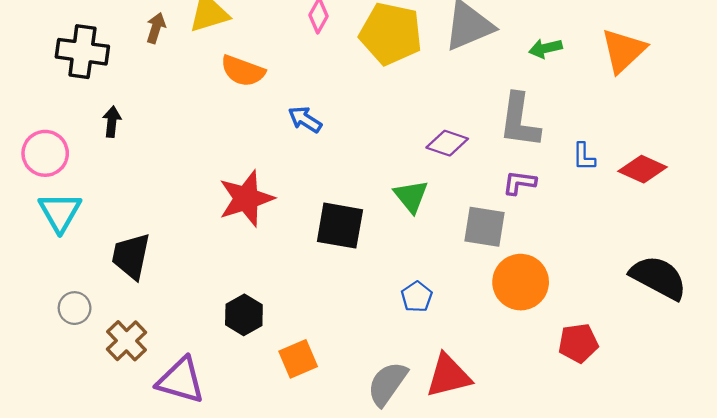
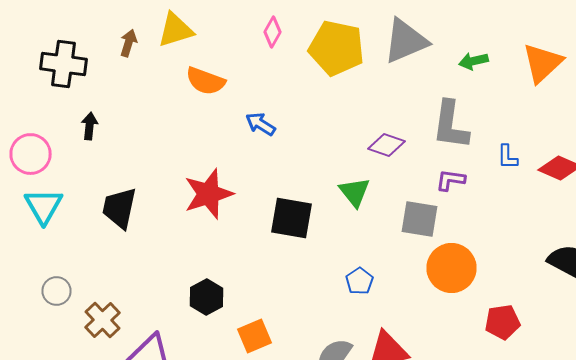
black trapezoid: (131, 256) -> (120, 208), moved

